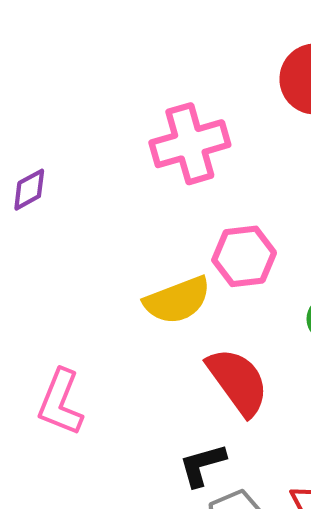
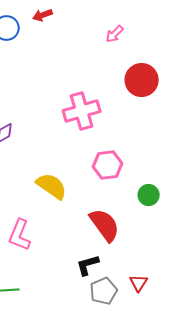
yellow semicircle: (177, 300) -> (52, 186), moved, turned -124

